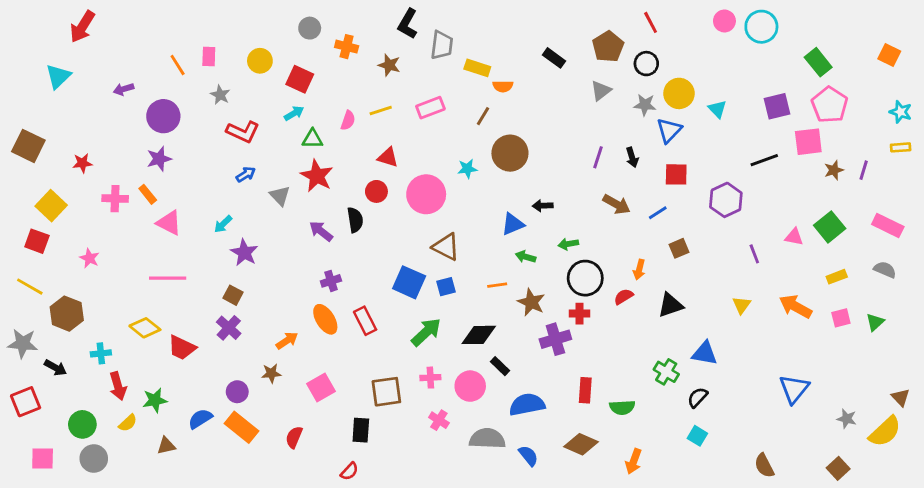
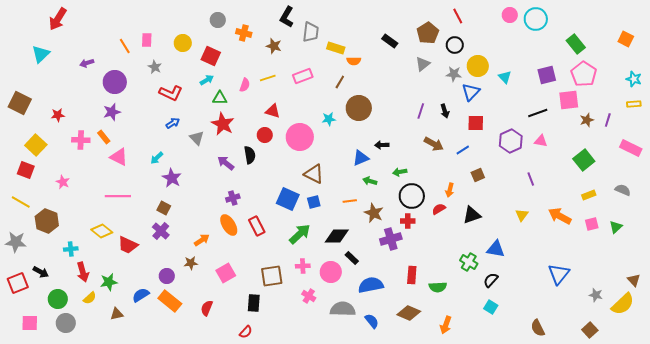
pink rectangle: (888, 226) -> (631, 148), moved
pink triangle: (794, 237) -> (541, 141), moved
black arrow: (55, 368) -> (41, 272), moved

